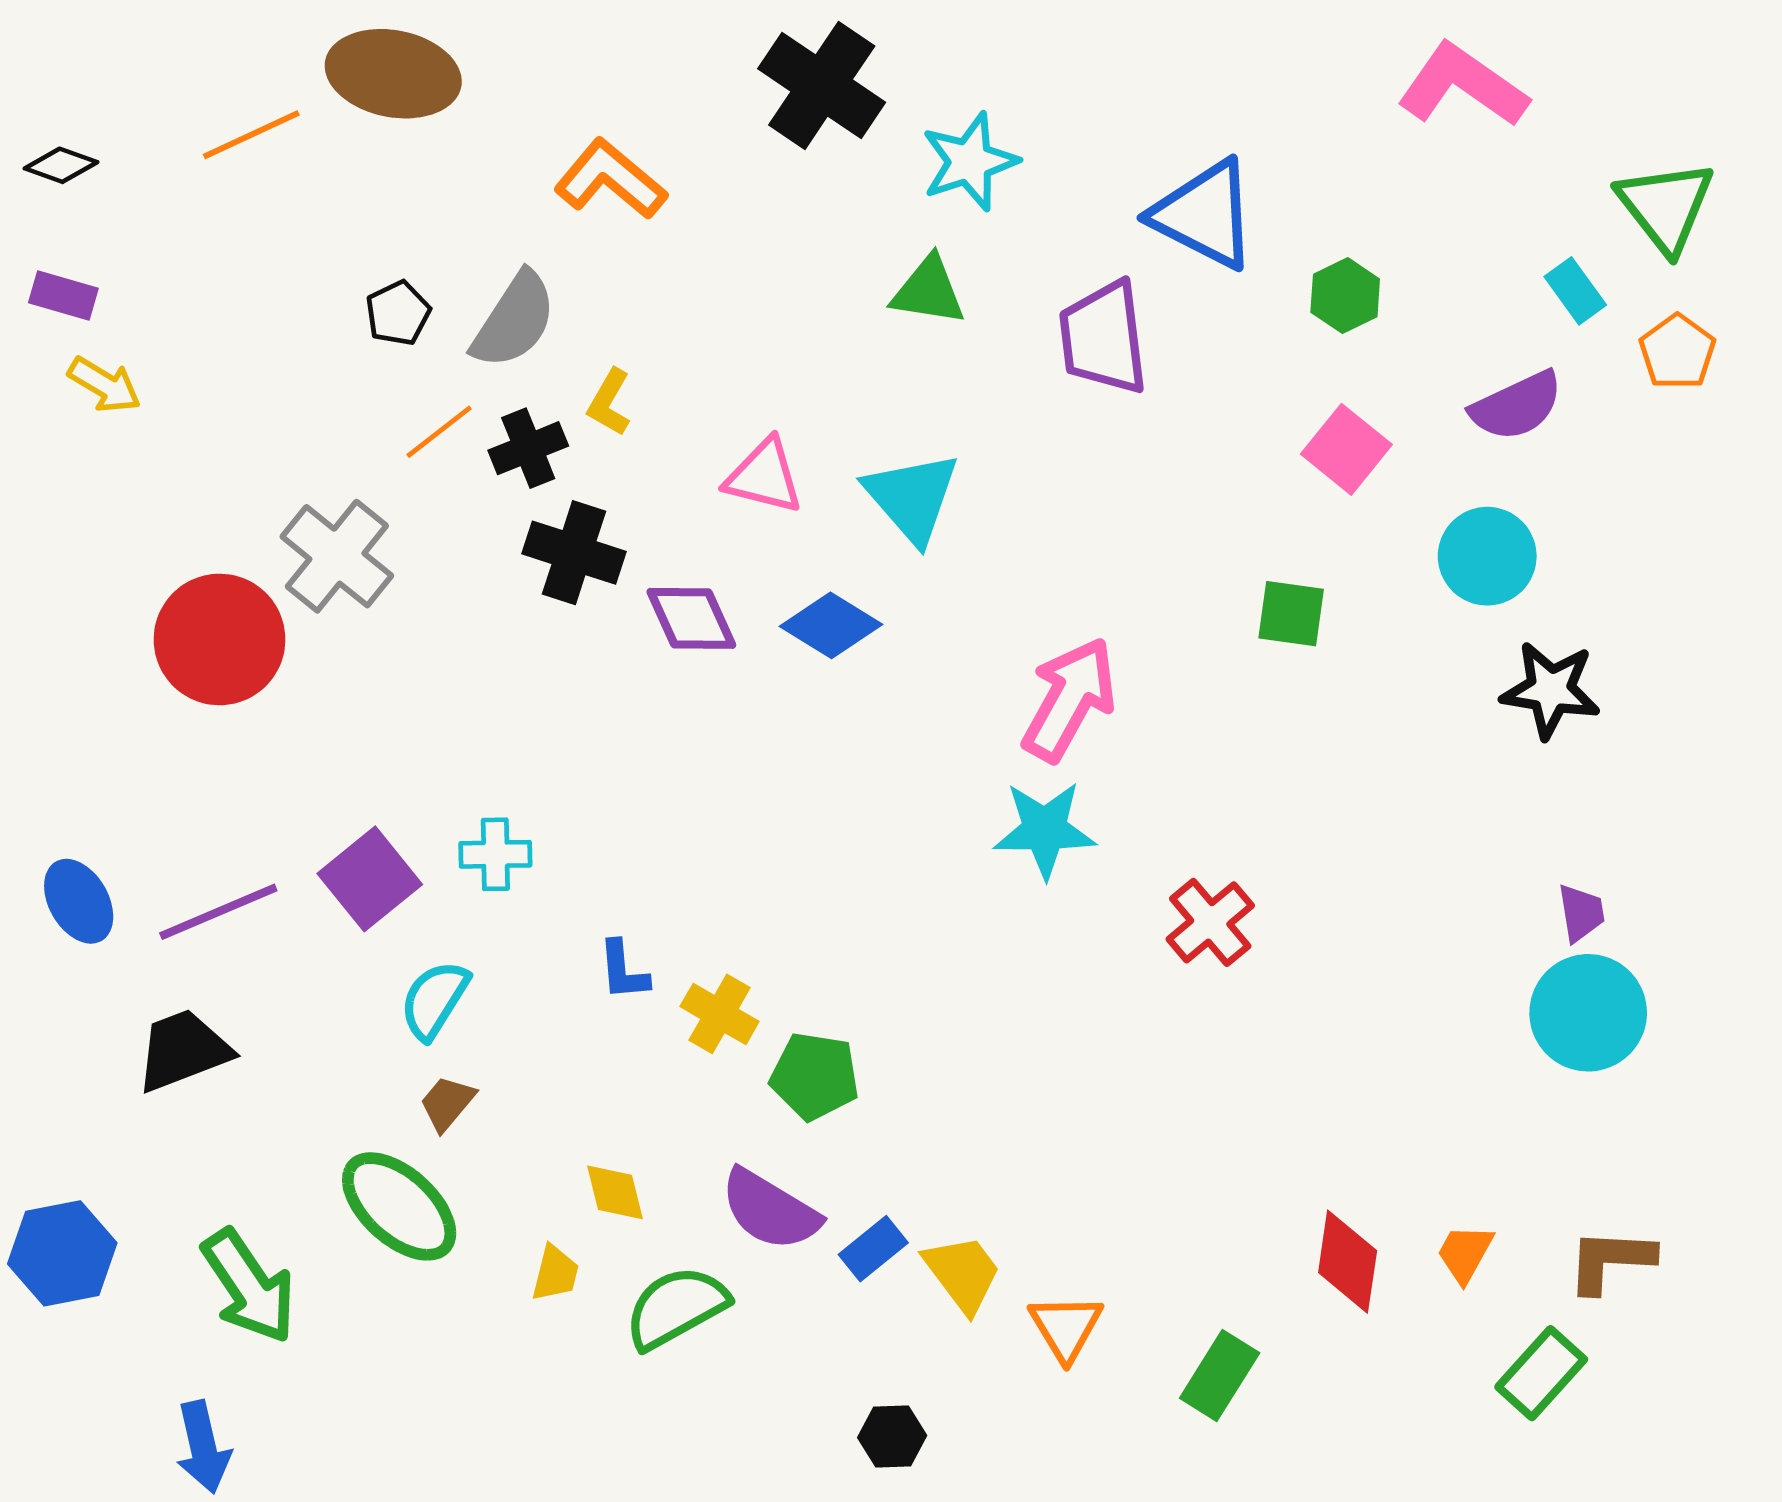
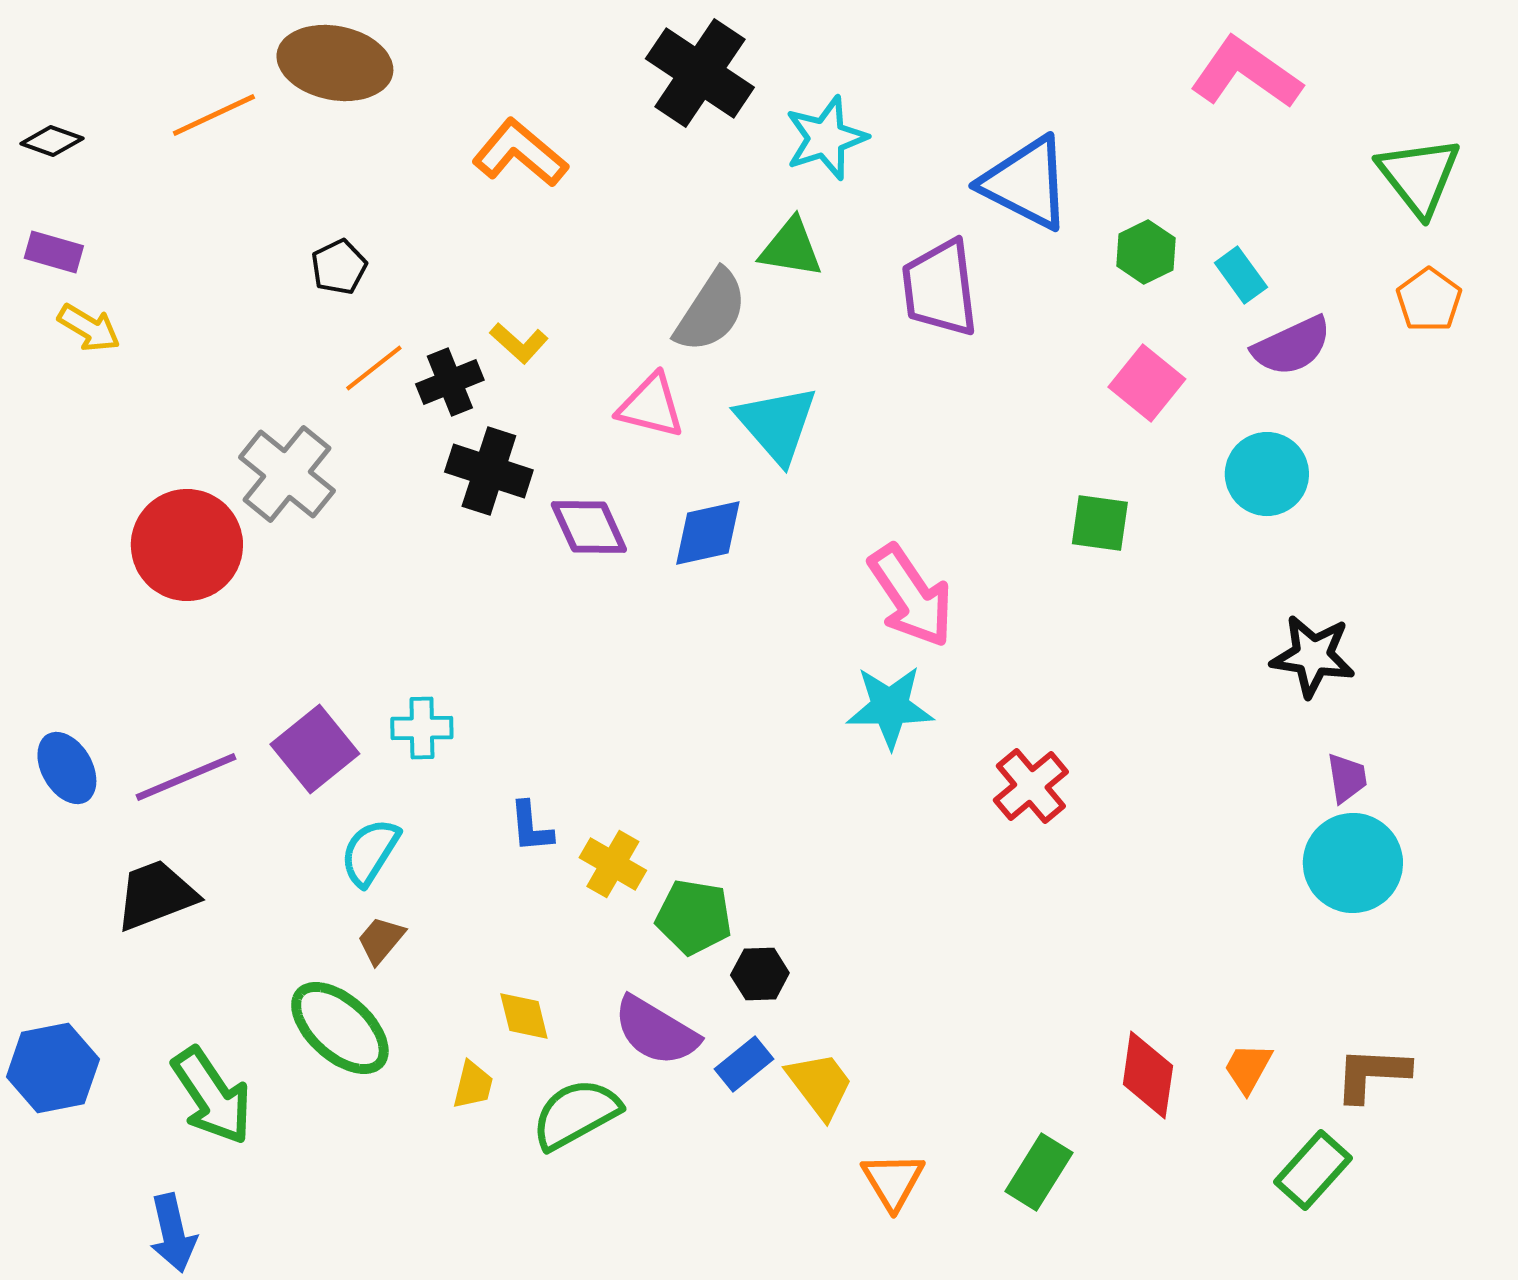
cyan rectangle: (1575, 291) -> (1241, 275), moved
gray semicircle: (514, 320) -> (711, 311), moved
yellow L-shape: (609, 402) -> (519, 343), turned -78
blue diamond: (831, 625) -> (708, 533), turned -44
black star: (1551, 690) -> (1313, 656), moved
pink arrow: (1069, 699) -> (911, 596), turned 117
orange triangle: (1066, 1327) -> (893, 1181), moved
black hexagon: (892, 1436) -> (760, 974), moved

